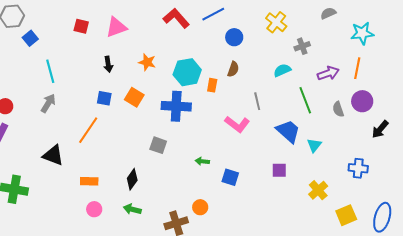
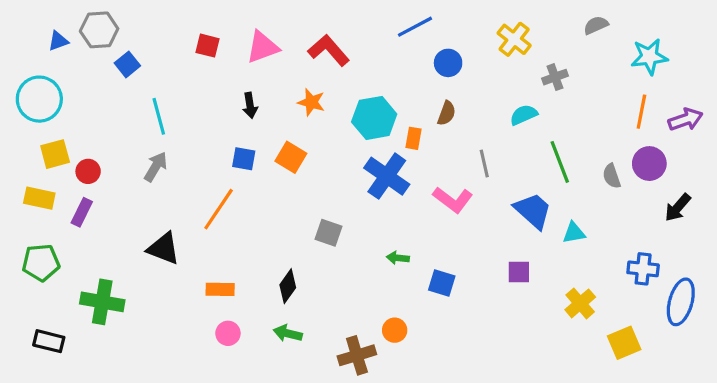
red L-shape: (176, 18) -> (329, 50), moved
purple arrow: (328, 73) -> (685, 119), moved
blue cross: (176, 106) -> (387, 176), moved, turned 32
cyan triangle: (314, 145) -> (574, 233), turned 42
blue ellipse: (382, 217) -> (681, 302), moved

